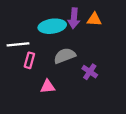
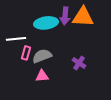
orange triangle: (94, 19) -> (83, 17), size x1.6
gray semicircle: (65, 56) -> (42, 56), moved

